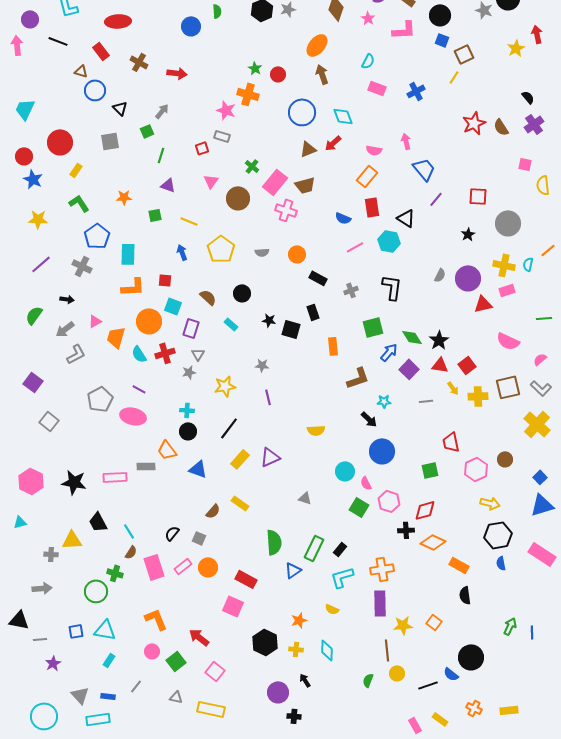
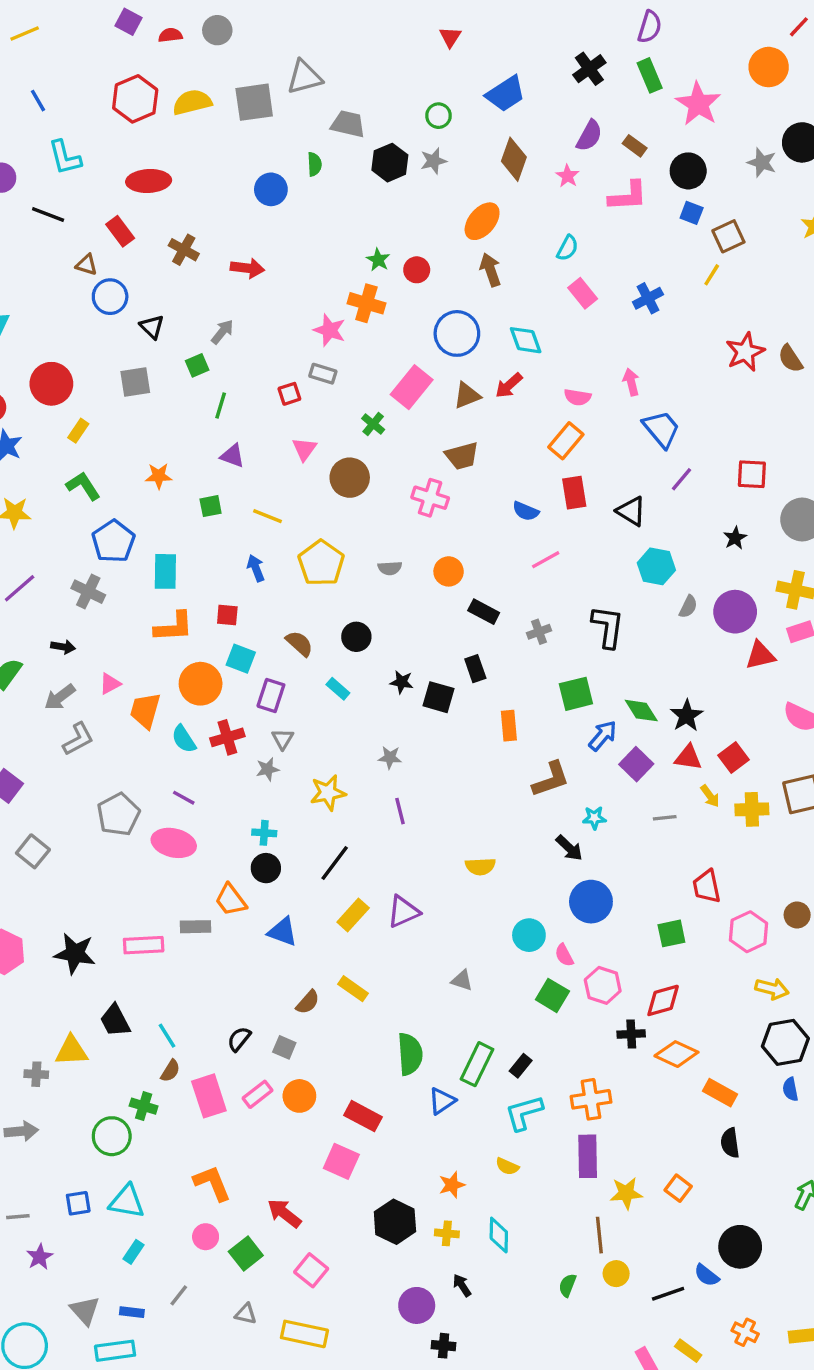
pink rectangle: (377, 88) -> (583, 293), turned 30
pink rectangle: (275, 182) -> (412, 387), moved
cyan hexagon: (389, 241) -> (656, 566), moved

